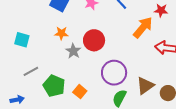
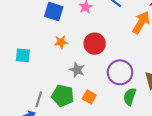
gray star: (73, 51) -> (77, 70), moved
gray line: (31, 71) -> (39, 99), moved, turned -35

